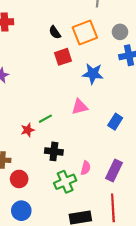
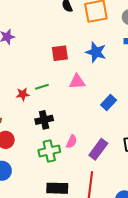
red square: (63, 57) -> (60, 53), moved
black cross: (54, 151) -> (44, 120), turned -30

